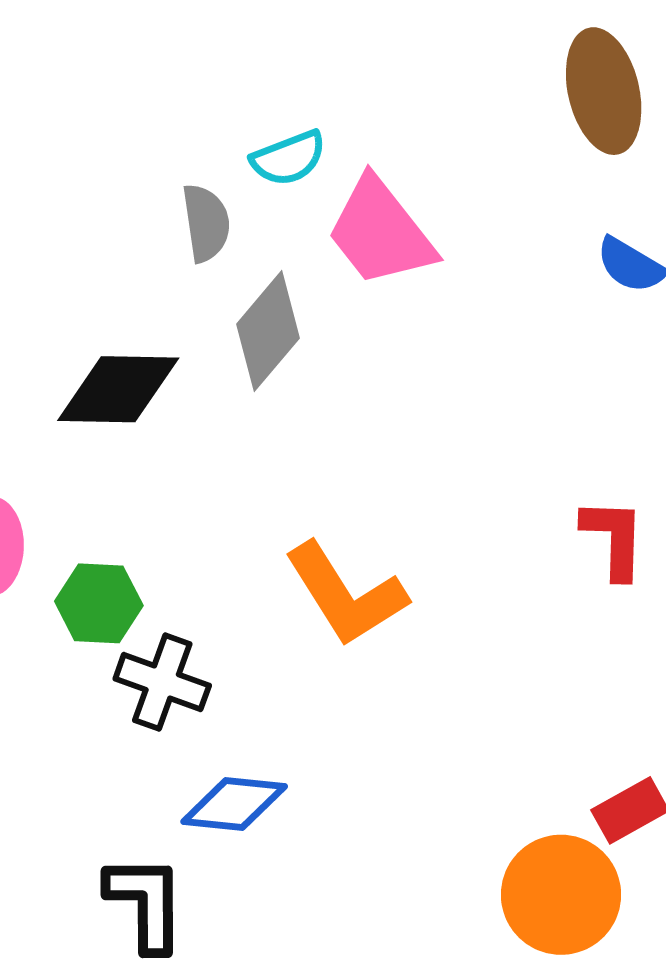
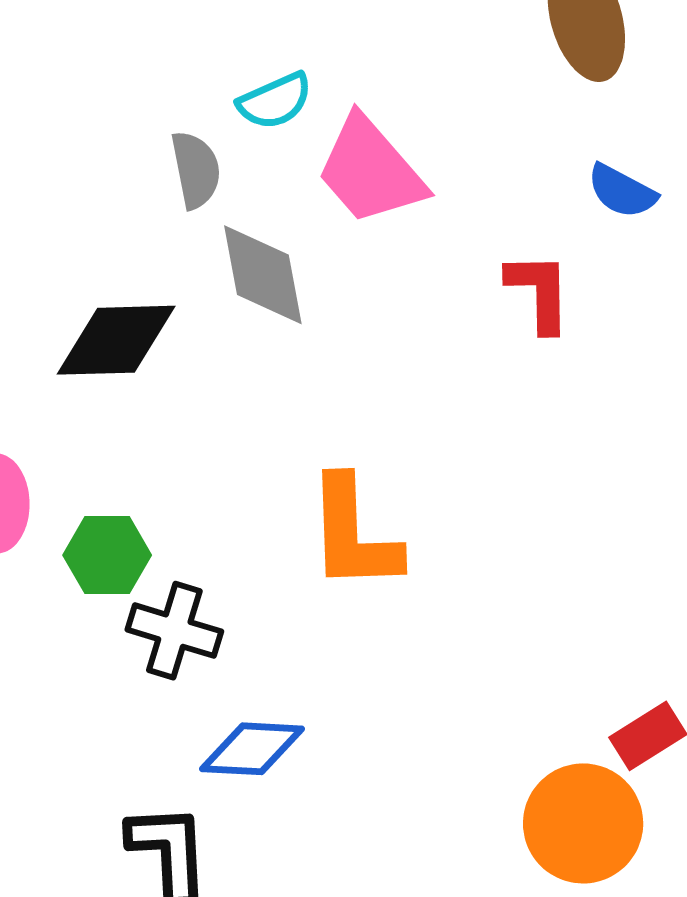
gray diamond: (268, 331) -> (263, 275), turned -48
red L-shape: (614, 538) -> (539, 292), moved
orange L-shape: (346, 594) -> (353, 534), turned 33

